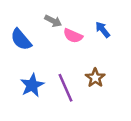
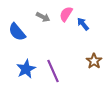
pink semicircle: (73, 36) -> (66, 14), moved, turned 98
brown star: (95, 78) -> (94, 61), moved

